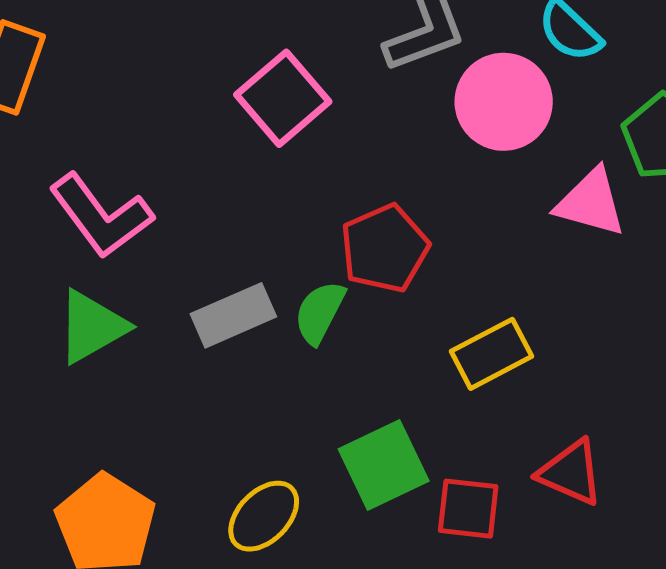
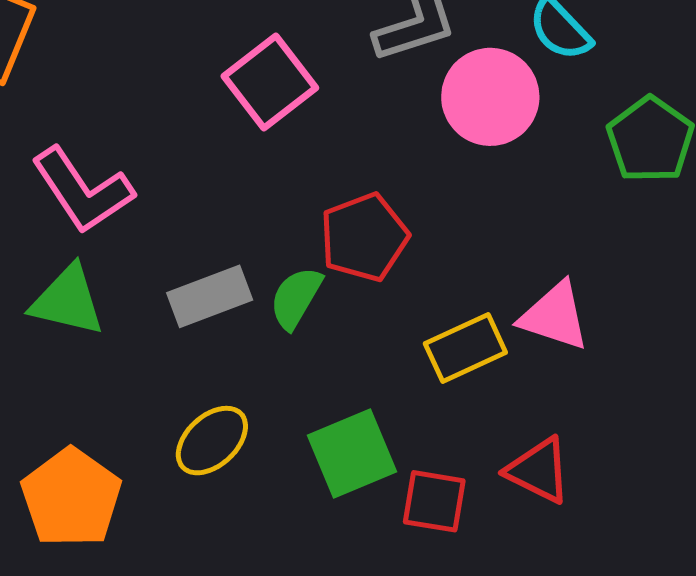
pink triangle: (591, 202) -> (555, 316), moved
green triangle: (92, 327) -> (68, 301), turned 40
yellow ellipse: (264, 516) -> (212, 441), moved

